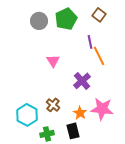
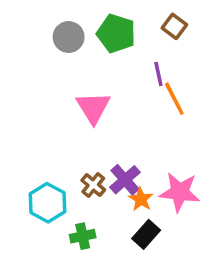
green pentagon: (66, 19) -> (116, 33), turned -30
pink triangle: (53, 61) -> (93, 107), size x1.5
purple cross: (82, 81) -> (125, 180), moved
black rectangle: (73, 131) -> (146, 234), moved, turned 56

